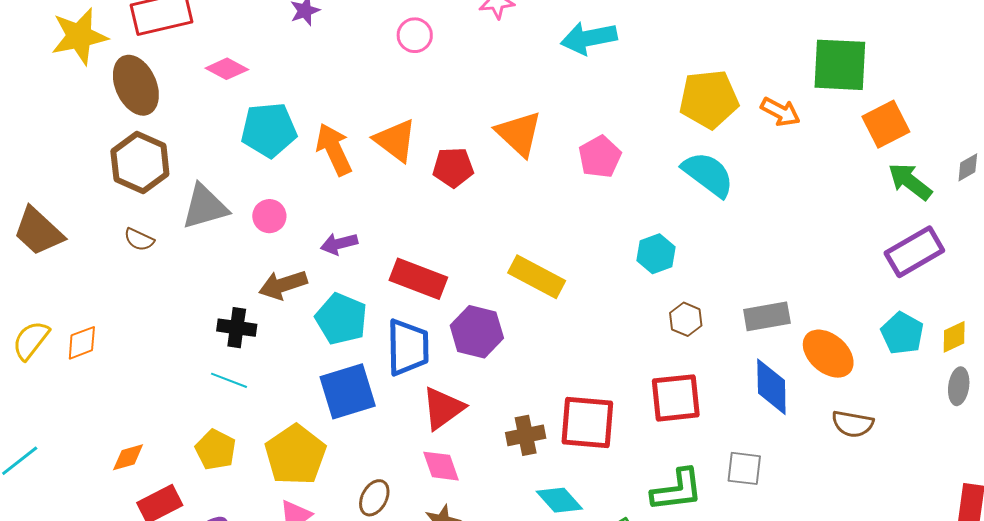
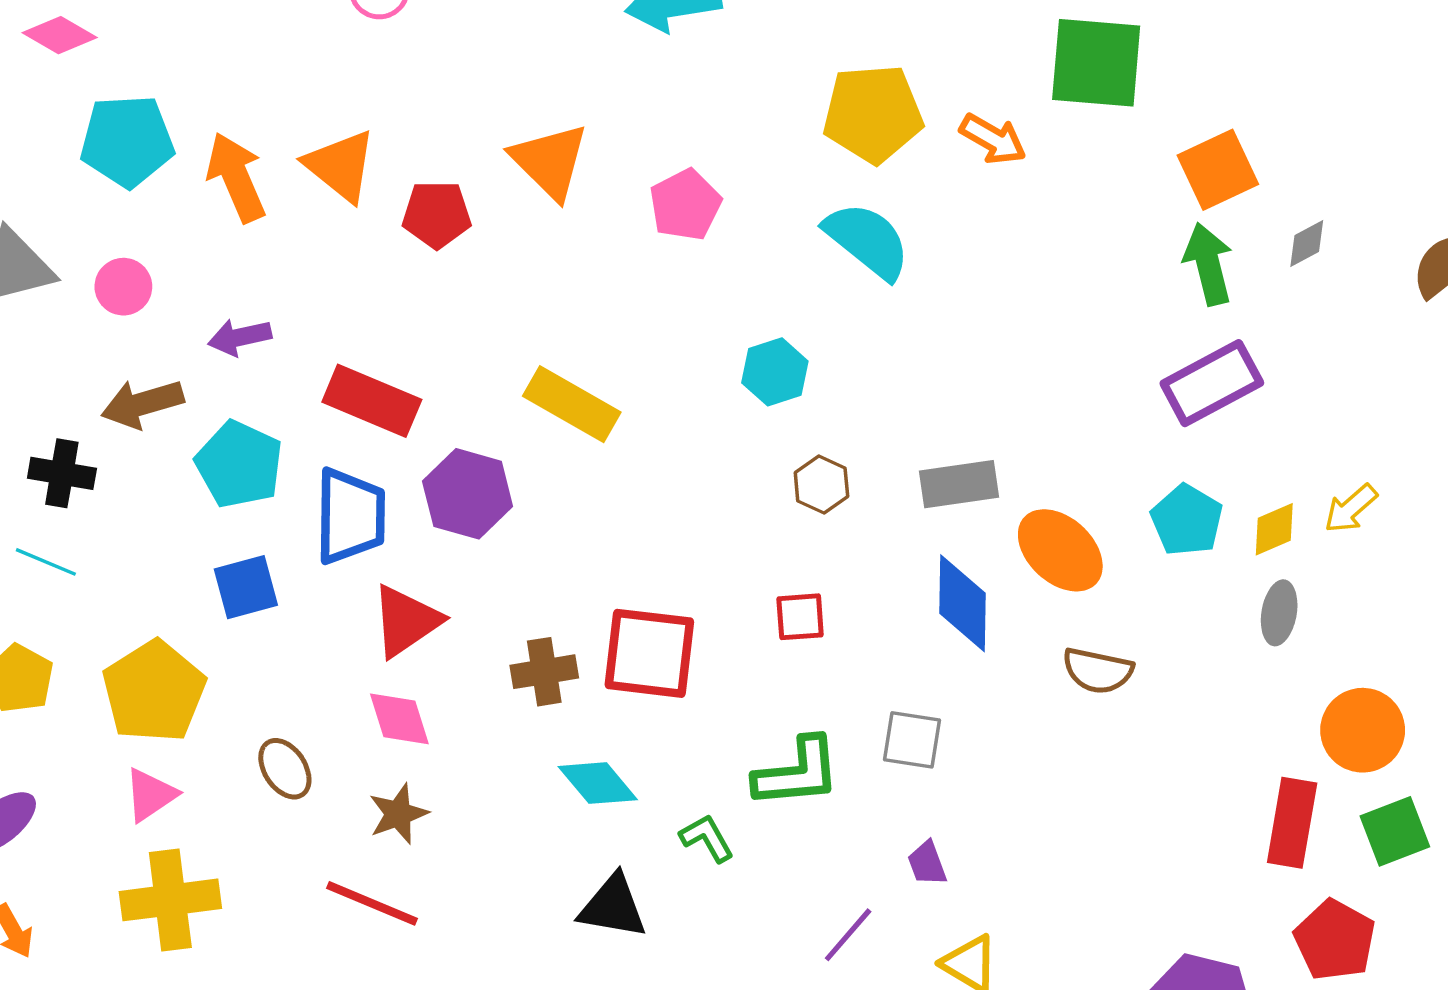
orange square: (886, 124) -> (1218, 170), moved
green arrow: (910, 181) -> (1208, 264), turned 36
blue square: (348, 391) -> (246, 587), size x0.7
red square: (676, 398) -> (800, 617), size x0.6
brown ellipse: (374, 498) -> (285, 769), turned -63

